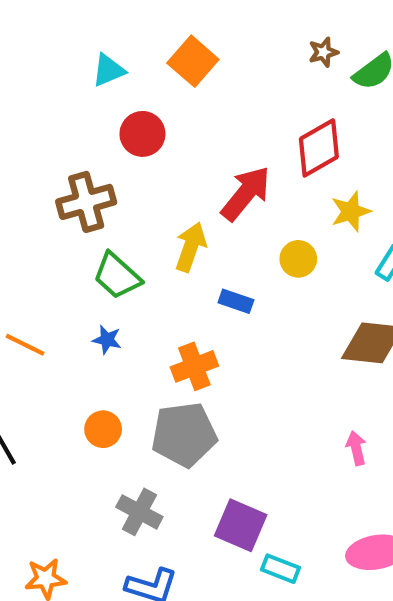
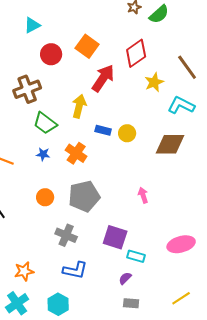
orange square: (193, 61) -> (87, 46), moved
yellow circle: (298, 259) -> (127, 133), moved
orange cross: (194, 366) -> (76, 153), moved, turned -30
pink arrow: (356, 448) -> (143, 195), moved

